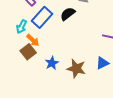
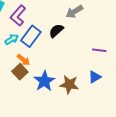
cyan arrow: (22, 27) -> (12, 39), moved, turned -144
blue star: (52, 63) -> (44, 81), size x1.5

